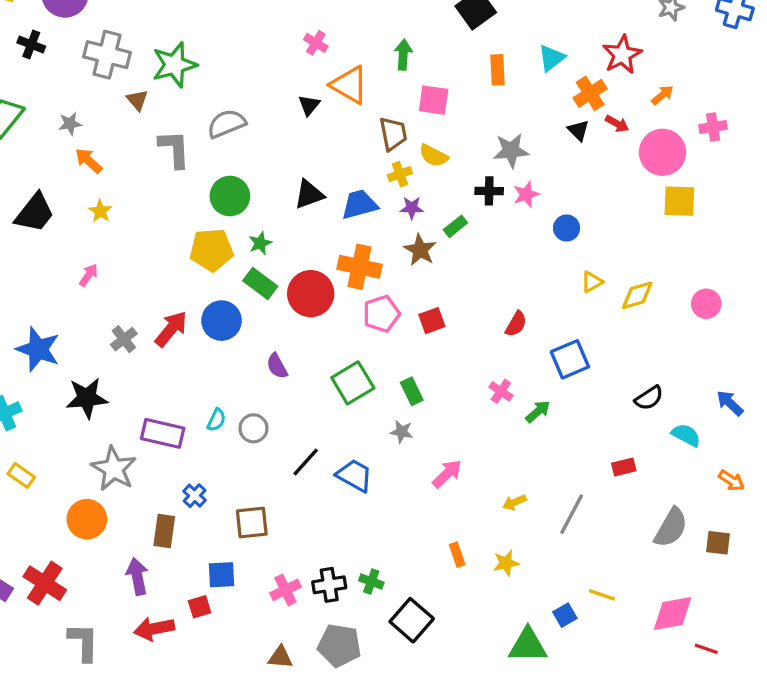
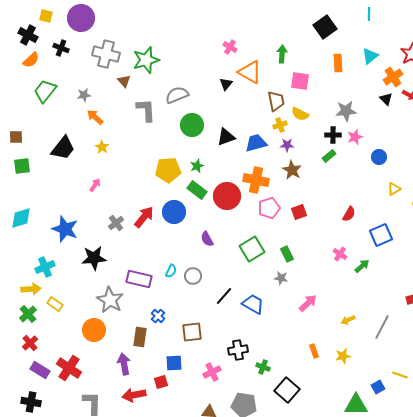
green circle: (230, 196) -> (192, 125), moved
green rectangle: (455, 226) -> (329, 156), moved
black cross: (329, 585) -> (238, 350), moved

